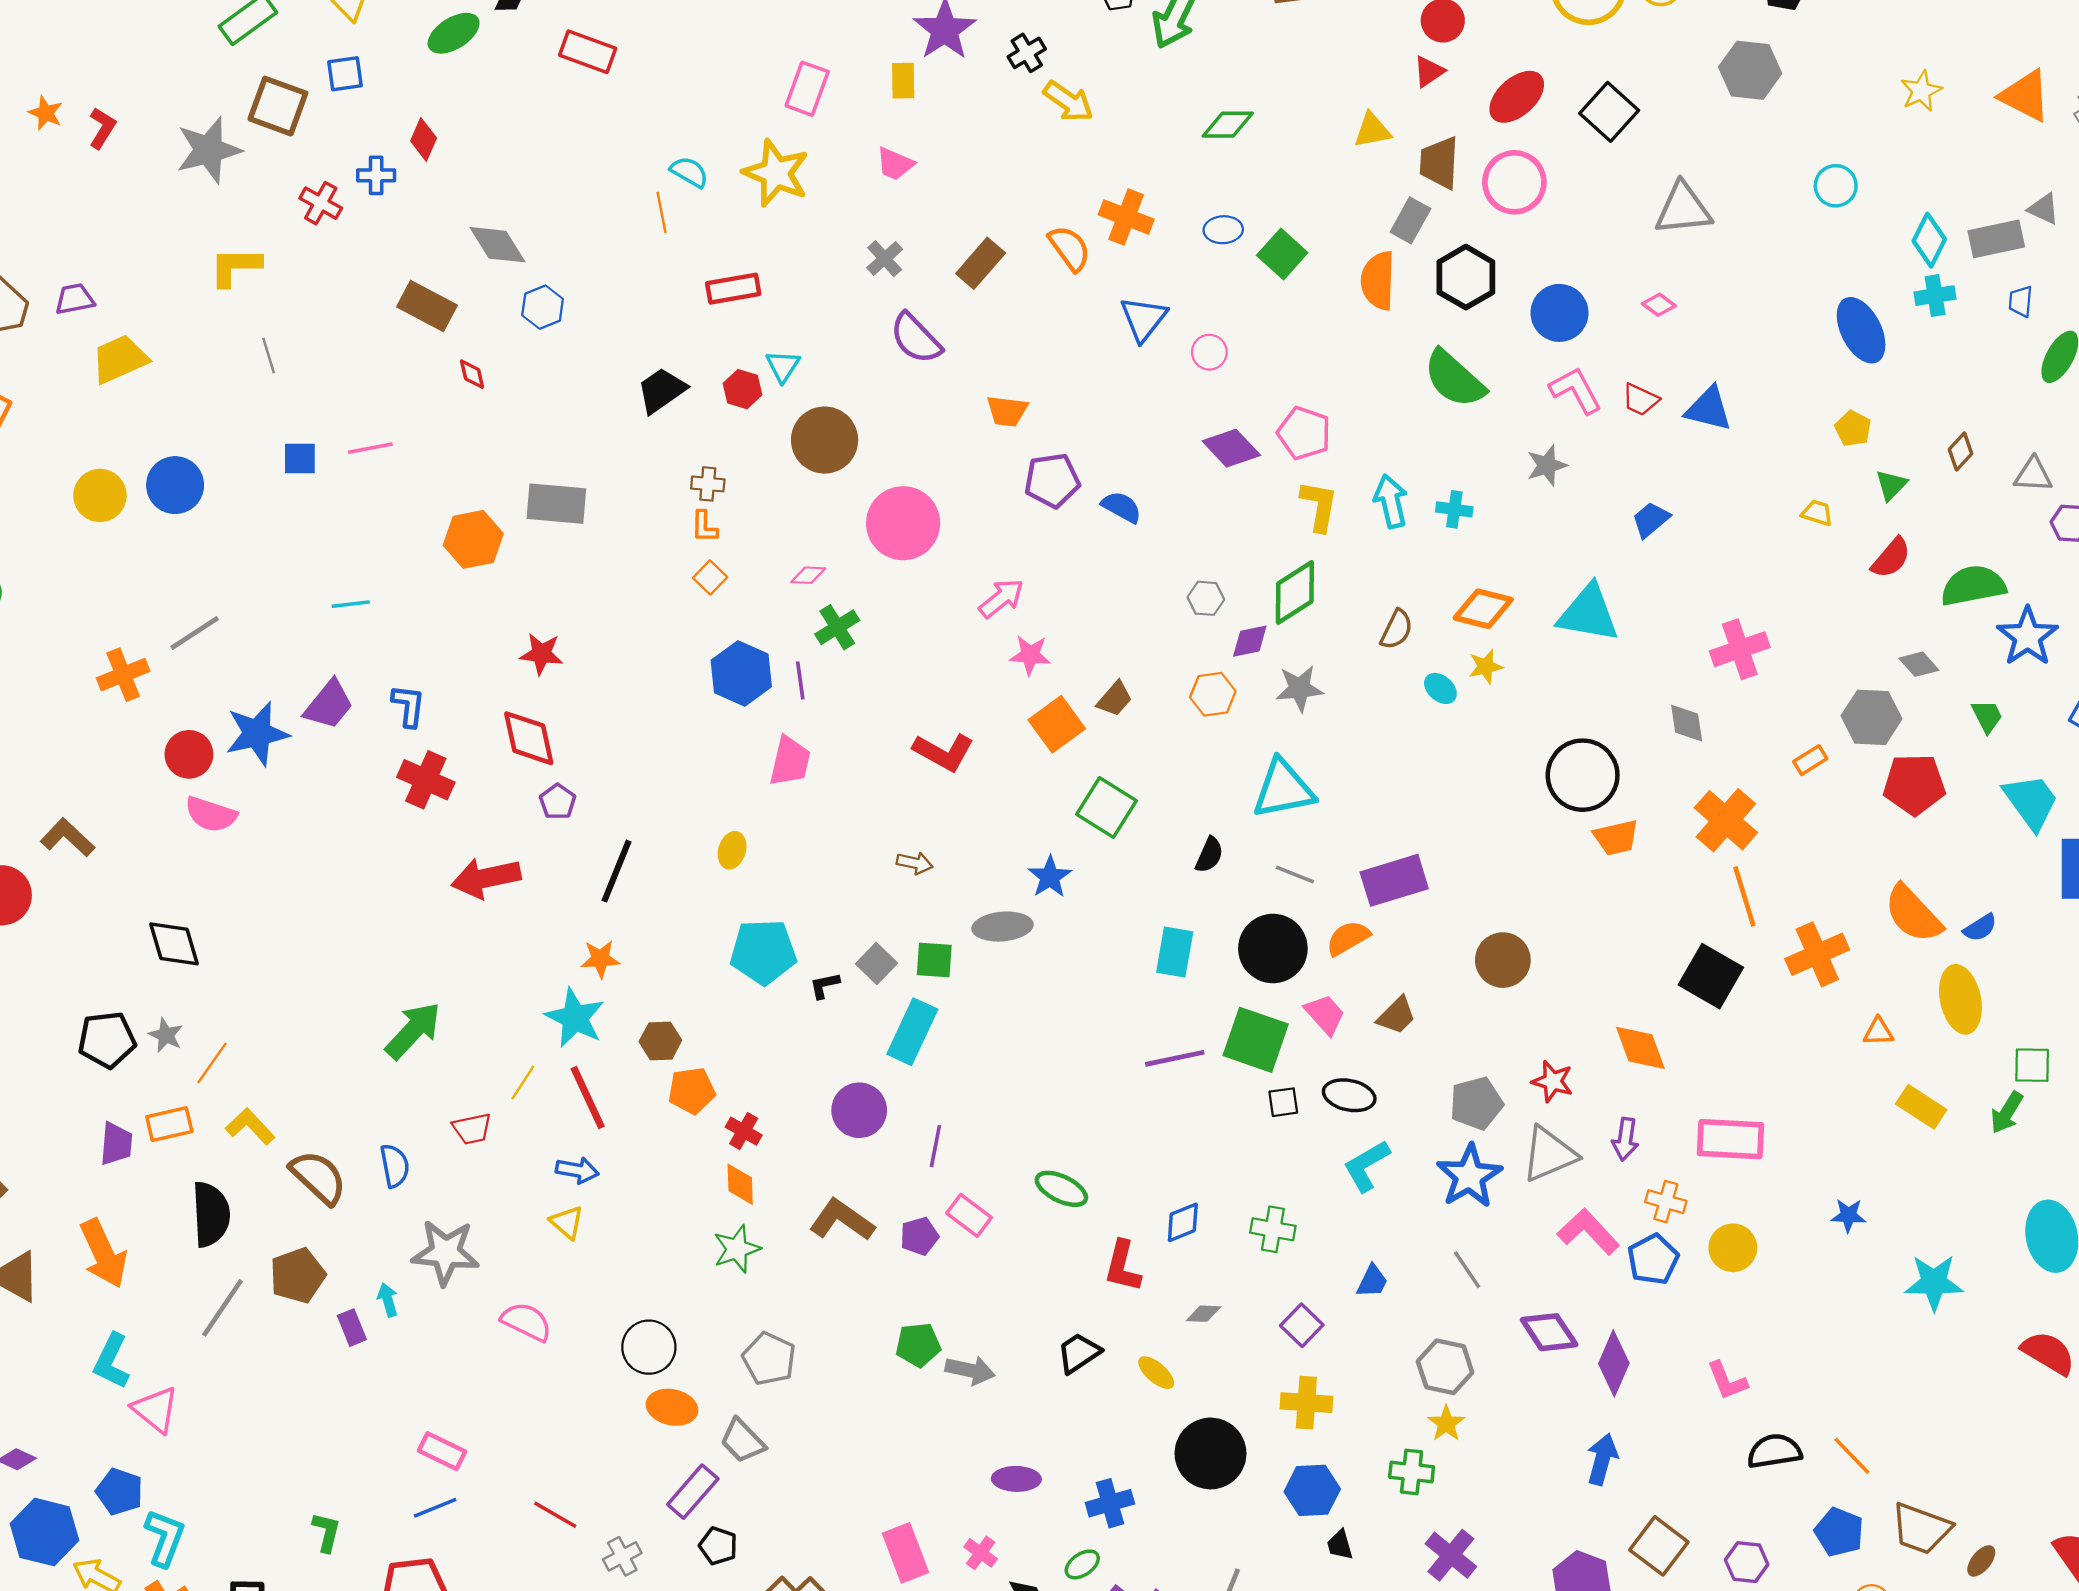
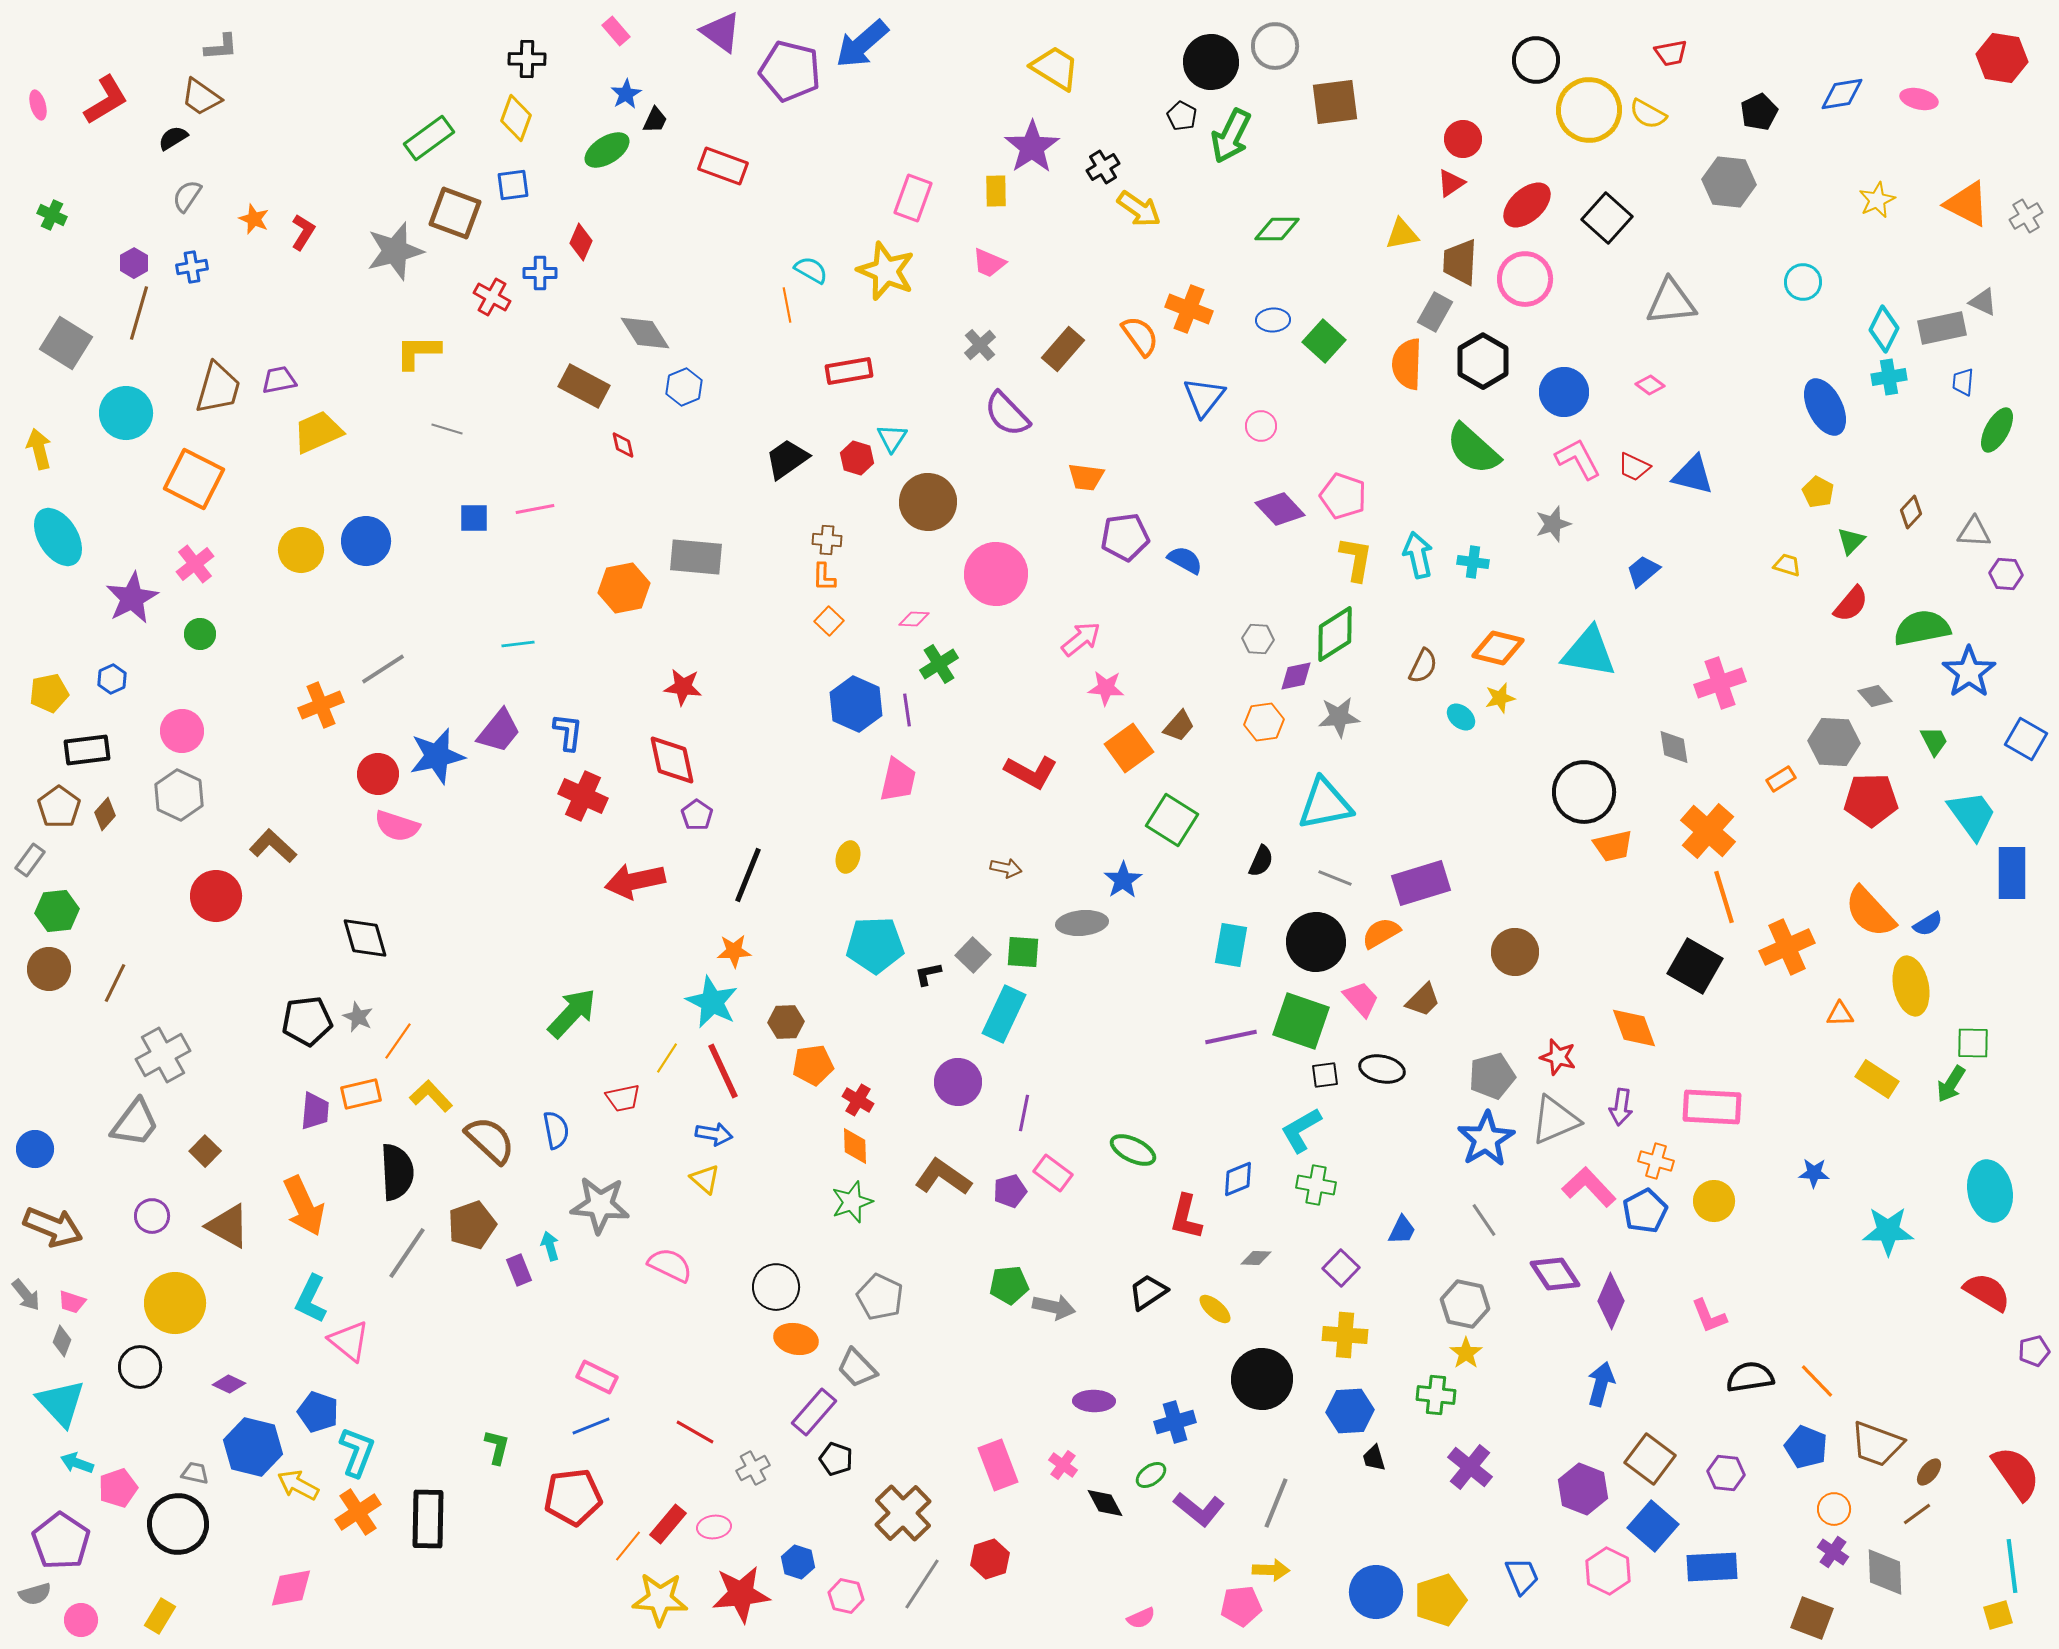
gray line: (269, 356) -> (447, 429), turned -56
cyan L-shape: (1367, 1166) -> (1301, 1130), moved

